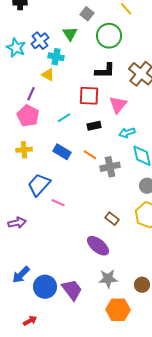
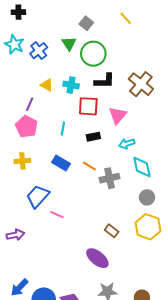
green circle: (109, 36) -> (93, 54), moved
cyan star: (16, 48) -> (14, 45), moved
cyan cross: (56, 57) -> (71, 85), moved
cyan line: (64, 118) -> (63, 129), turned -48

